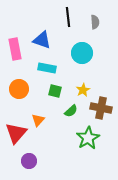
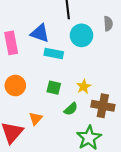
gray semicircle: (95, 22) -> (108, 24), moved
cyan circle: (82, 53) -> (81, 35), moved
cyan rectangle: (47, 68) -> (54, 53), moved

